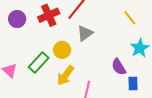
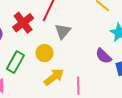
green rectangle: (39, 62) -> (15, 62), moved
yellow arrow: (65, 75) -> (54, 77), turned -150

